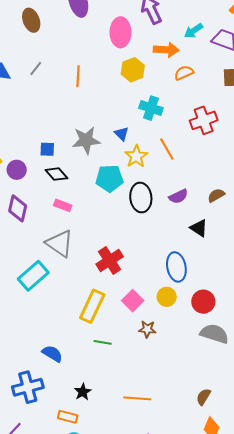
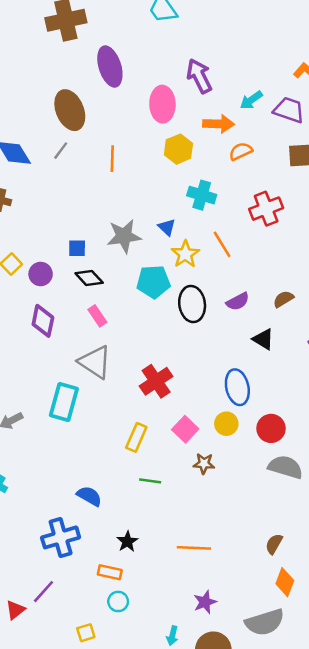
brown ellipse: (31, 20) -> (70, 110), moved, size x1.4
pink rectangle: (63, 205) -> (97, 316), turned 36
cyan rectangle: (33, 276) -> (64, 402), turned -32
yellow rectangle: (92, 306) -> (136, 437), size x0.7

